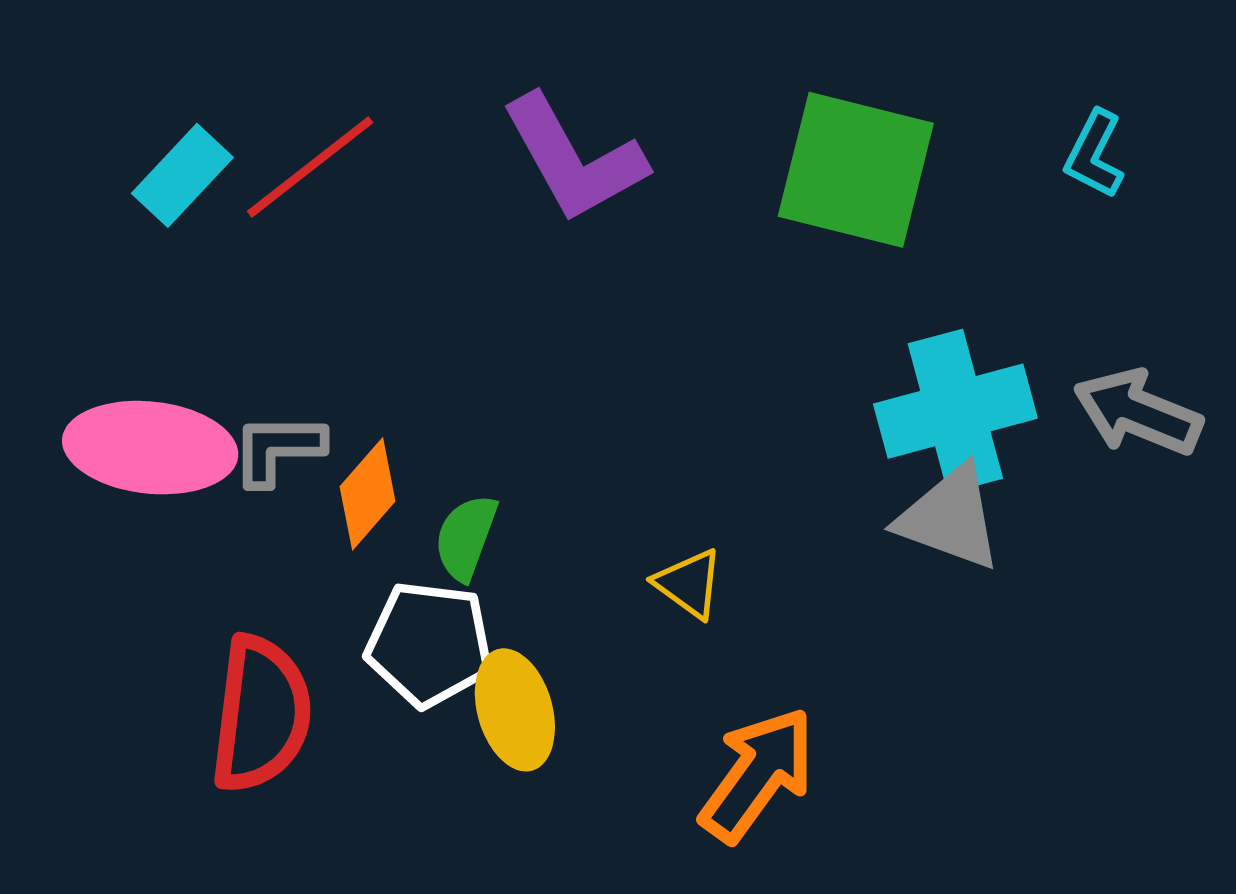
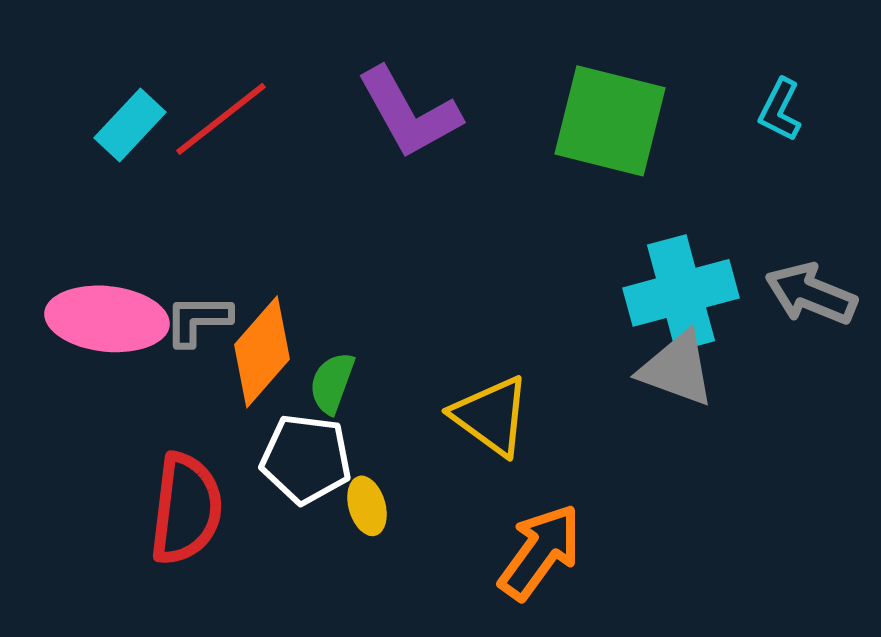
orange diamond: (368, 494) -> (262, 352), size x1.4
yellow triangle: (689, 584) -> (491, 416), size x1.6
yellow ellipse: (515, 710) -> (367, 506), size x0.7

